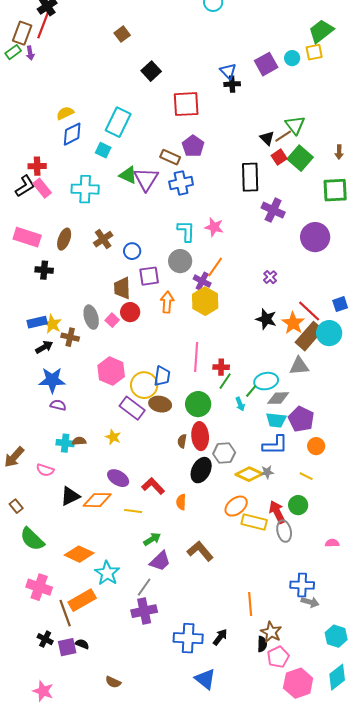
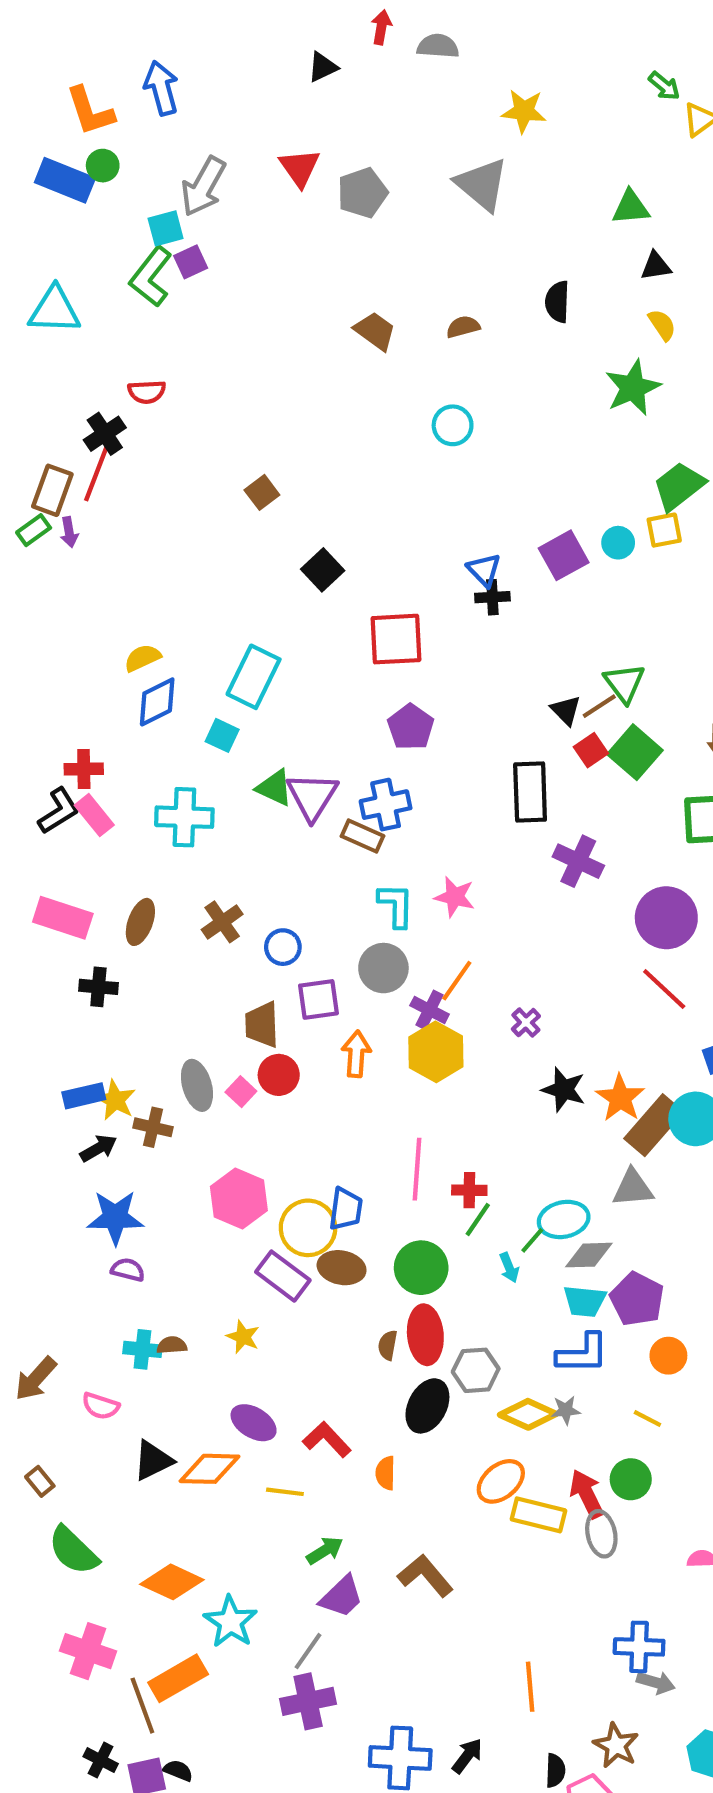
brown rectangle: (170, 157) -> (362, 836), moved
purple cross: (270, 277) -> (526, 1023), moved
red line: (309, 311) -> (664, 989), moved
brown star: (271, 632) -> (616, 1745), moved

